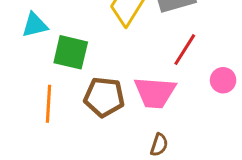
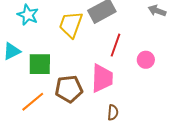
pink trapezoid: (155, 93) -> (102, 78), turned -80
orange line: (49, 104) -> (33, 102), turned 60

